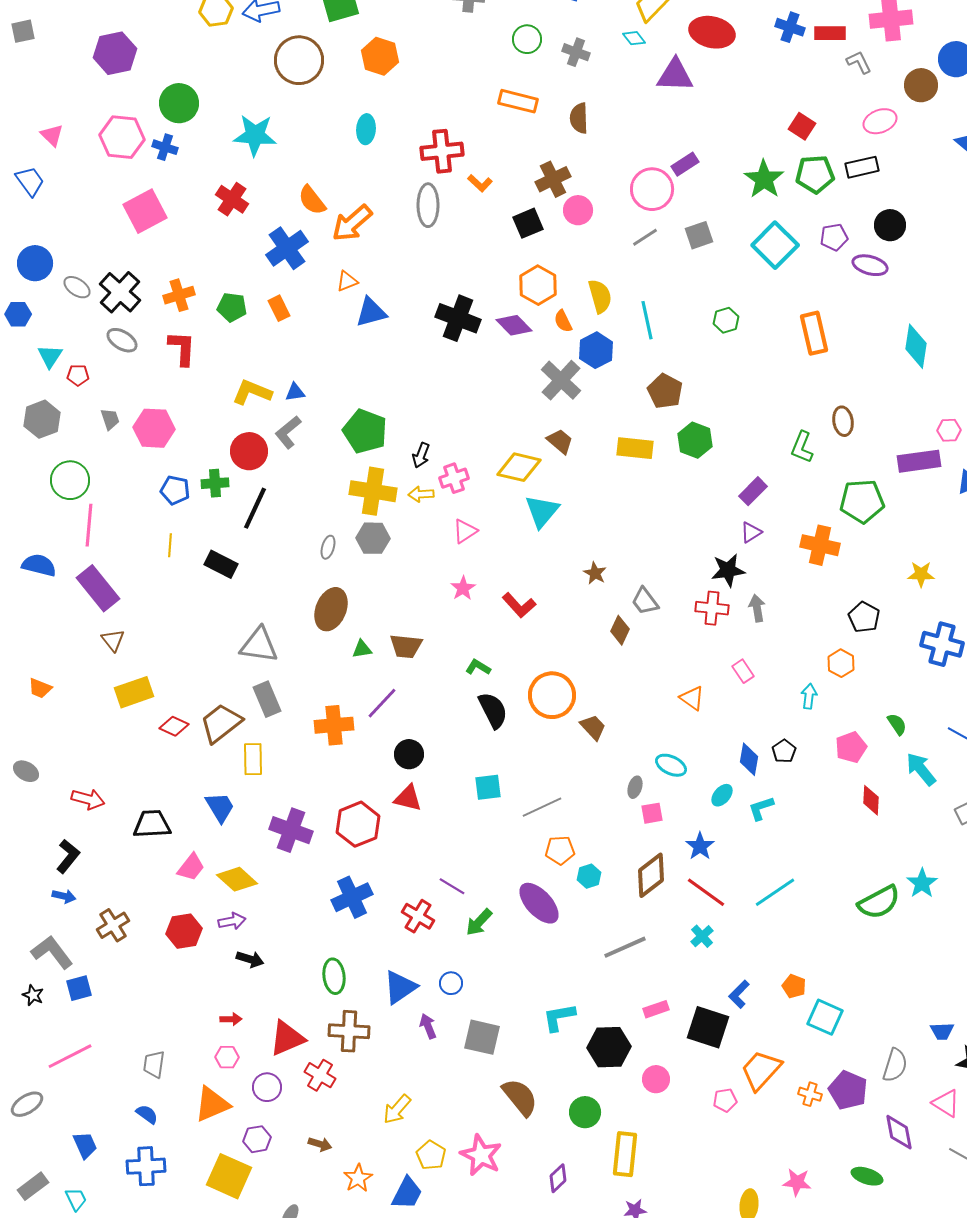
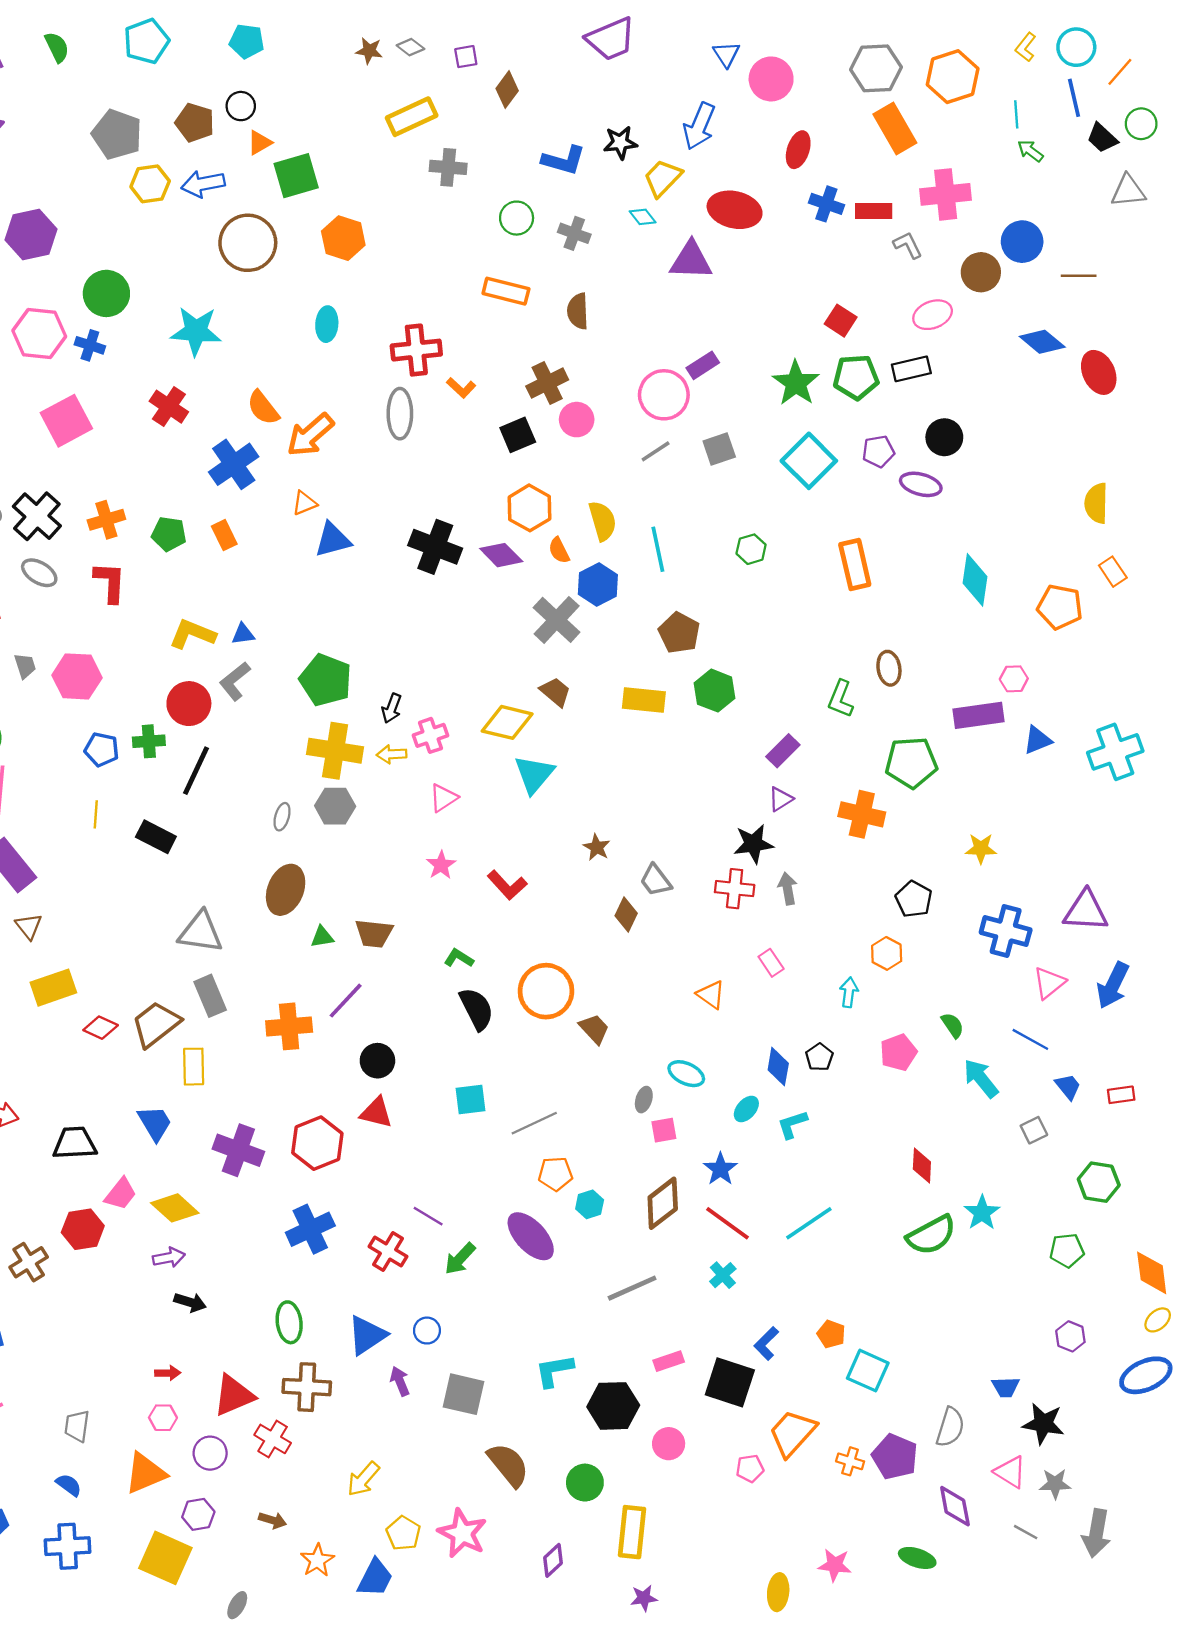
red diamond: (871, 800) -> (922, 1166), moved
red hexagon: (184, 931) -> (83, 1229), moved

